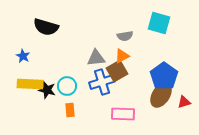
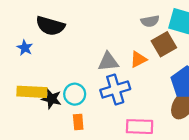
gray semicircle: (125, 36) -> (150, 21), moved
blue star: (23, 56) -> (25, 48), moved
brown square: (117, 71) -> (164, 44), moved

